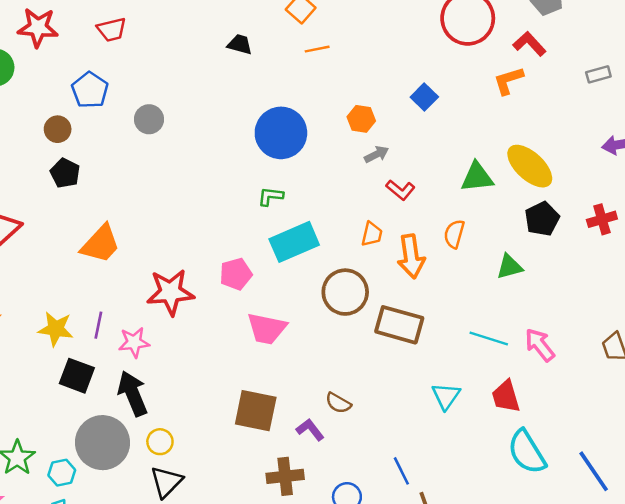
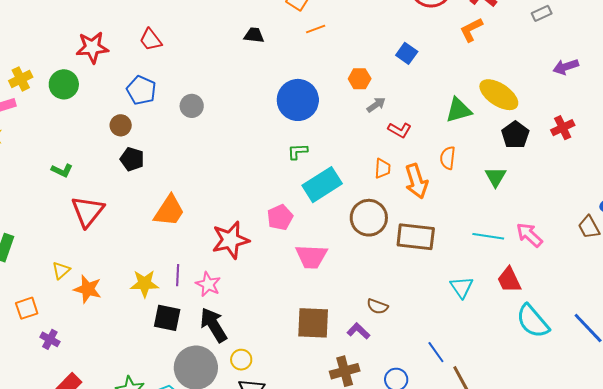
red trapezoid: (112, 30) -> (151, 40), turned 75
green triangle: (509, 267) -> (496, 177), turned -35
pink star: (134, 342) -> (208, 284), turned -30

